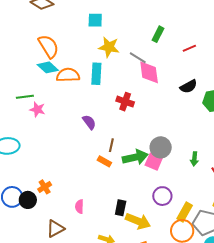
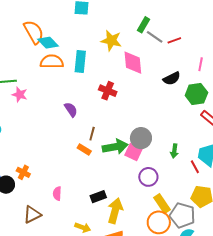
yellow star: (109, 47) -> (111, 41), moved
gray line: (138, 58) -> (155, 37), moved
cyan diamond: (48, 67) -> (48, 43), moved
orange cross: (45, 187) -> (23, 172), turned -32
purple circle: (162, 196) -> (148, 177), moved
black rectangle: (121, 208) -> (98, 197), turned 56
yellow rectangle: (185, 212) -> (162, 204), turned -66
yellow arrow: (138, 221) -> (115, 211), turned -100

